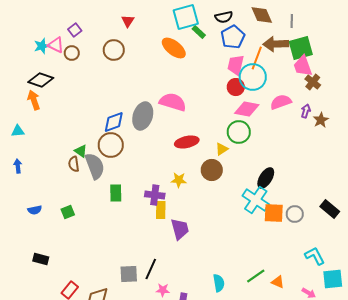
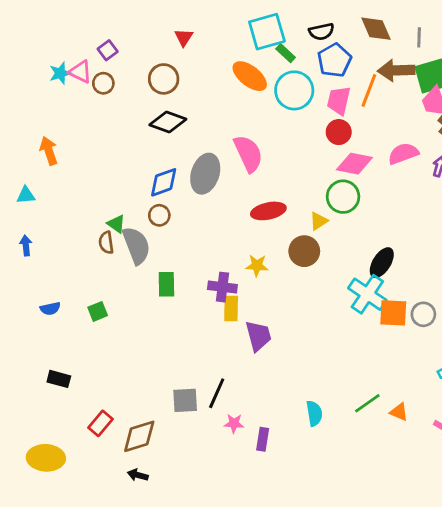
cyan circle: (253, 77) -> (294, 90), moved
black diamond: (41, 80) -> (168, 122), moved
pink semicircle: (173, 102) -> (248, 154), turned 48
brown circle: (111, 145) -> (159, 215), size x0.6

